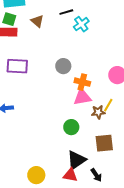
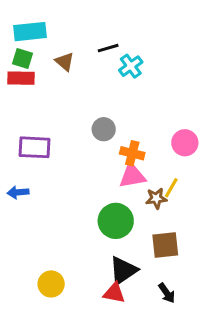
purple rectangle: (17, 66) -> (35, 147), moved
green circle: (71, 127) -> (116, 221), size x1.5
yellow circle: (36, 175) -> (51, 284), moved
black arrow: (96, 175) -> (167, 293), moved

